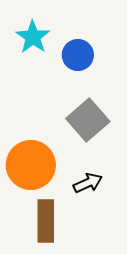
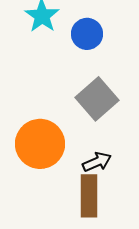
brown rectangle: (46, 221) -> (89, 196), moved

